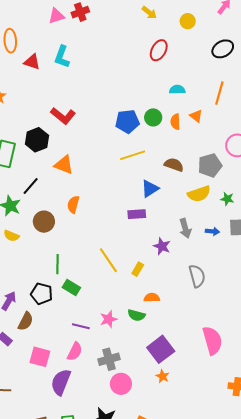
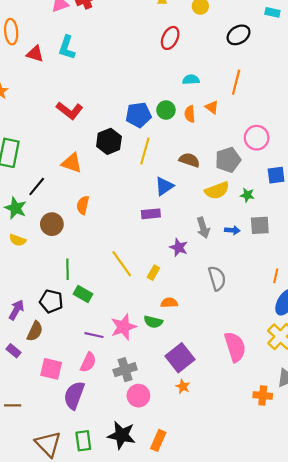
black hexagon: (37, 140) -> (109, 141), moved
yellow line: (133, 155) -> (145, 151), turned -55
pink star: (109, 319) -> (124, 327), size x1.4

